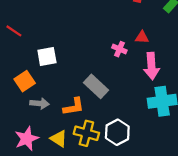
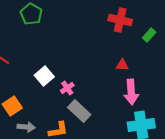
pink cross: (119, 49) -> (67, 88), moved, turned 32
white square: (47, 56) -> (44, 76), moved, turned -30

